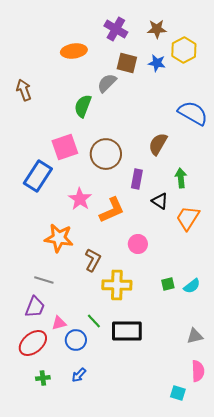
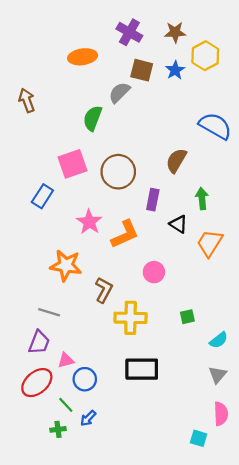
blue star: (157, 63) -> (175, 70), turned 30
blue rectangle: (38, 176) -> (42, 196), size x0.7
cyan semicircle: (192, 286) -> (219, 340), moved
green line: (94, 321) -> (66, 405), moved
gray triangle: (195, 336) -> (218, 375), turned -36
green cross: (43, 378) -> (58, 429), moved

